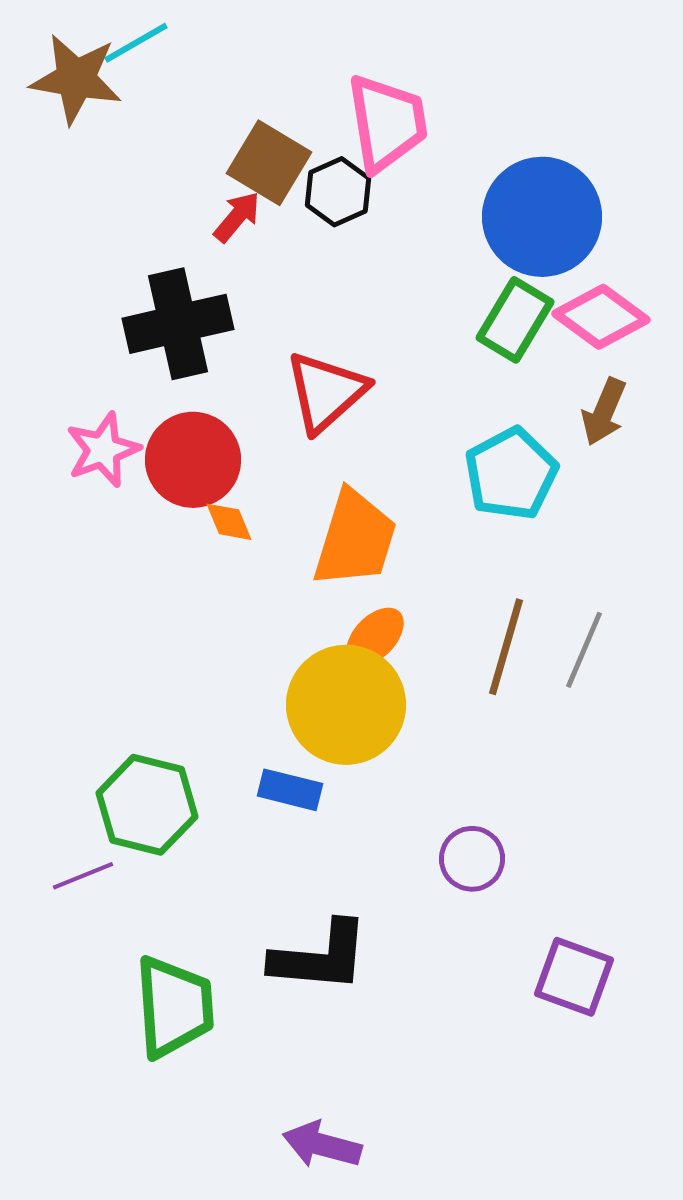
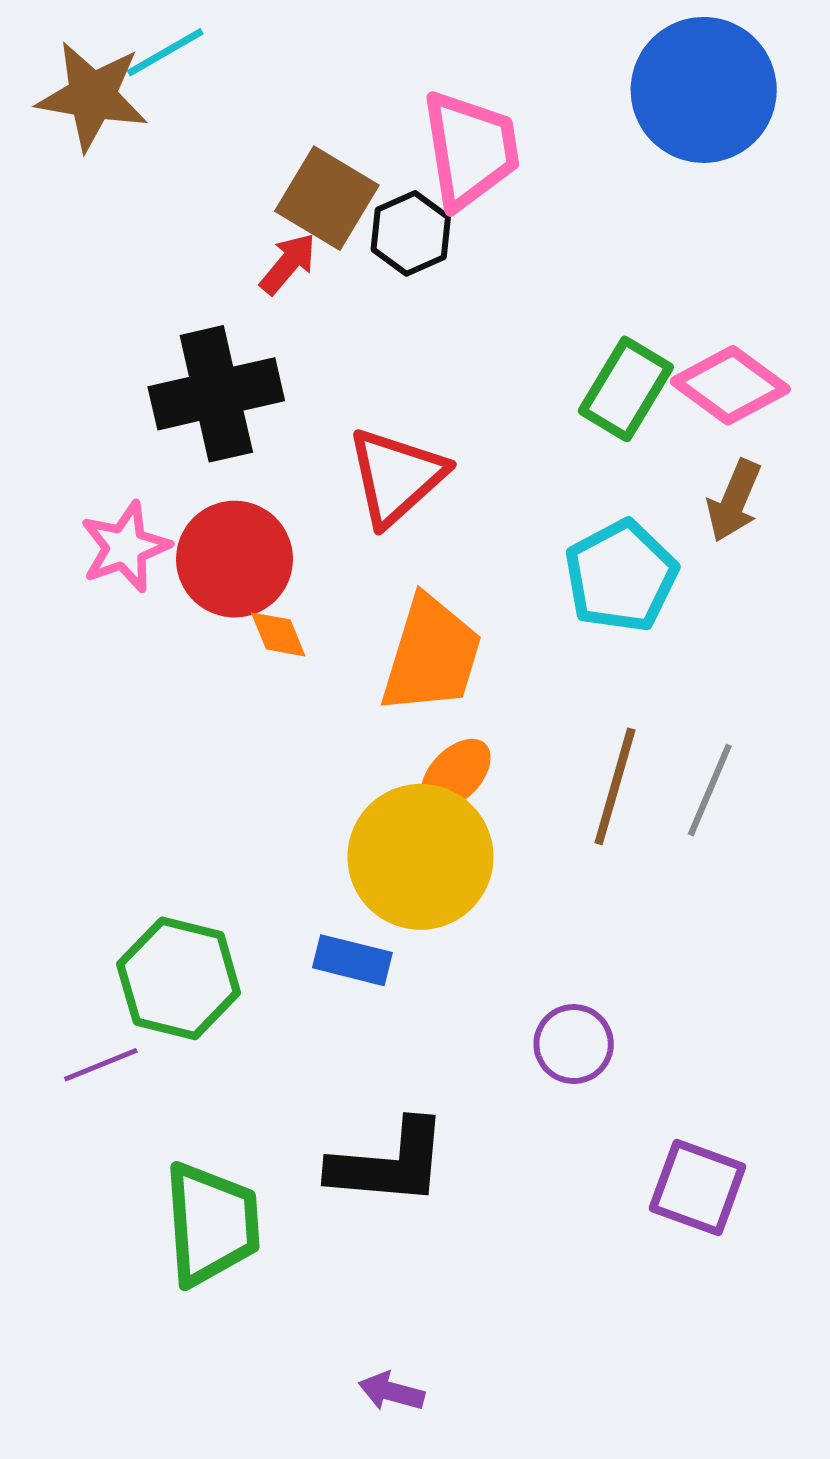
blue circle: (542, 217) -> (704, 90), moved
purple arrow: (322, 1145) -> (391, 1392), size x0.7

